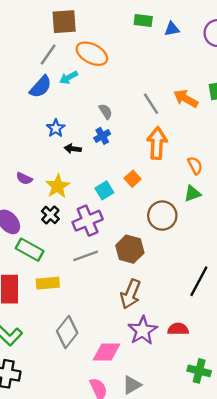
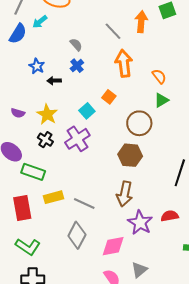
orange arrow: (186, 99) -> (141, 22), turned 75
brown hexagon: (130, 249) -> (130, 155), moved
gray line: (86, 256) -> (84, 203), moved, turned 55

